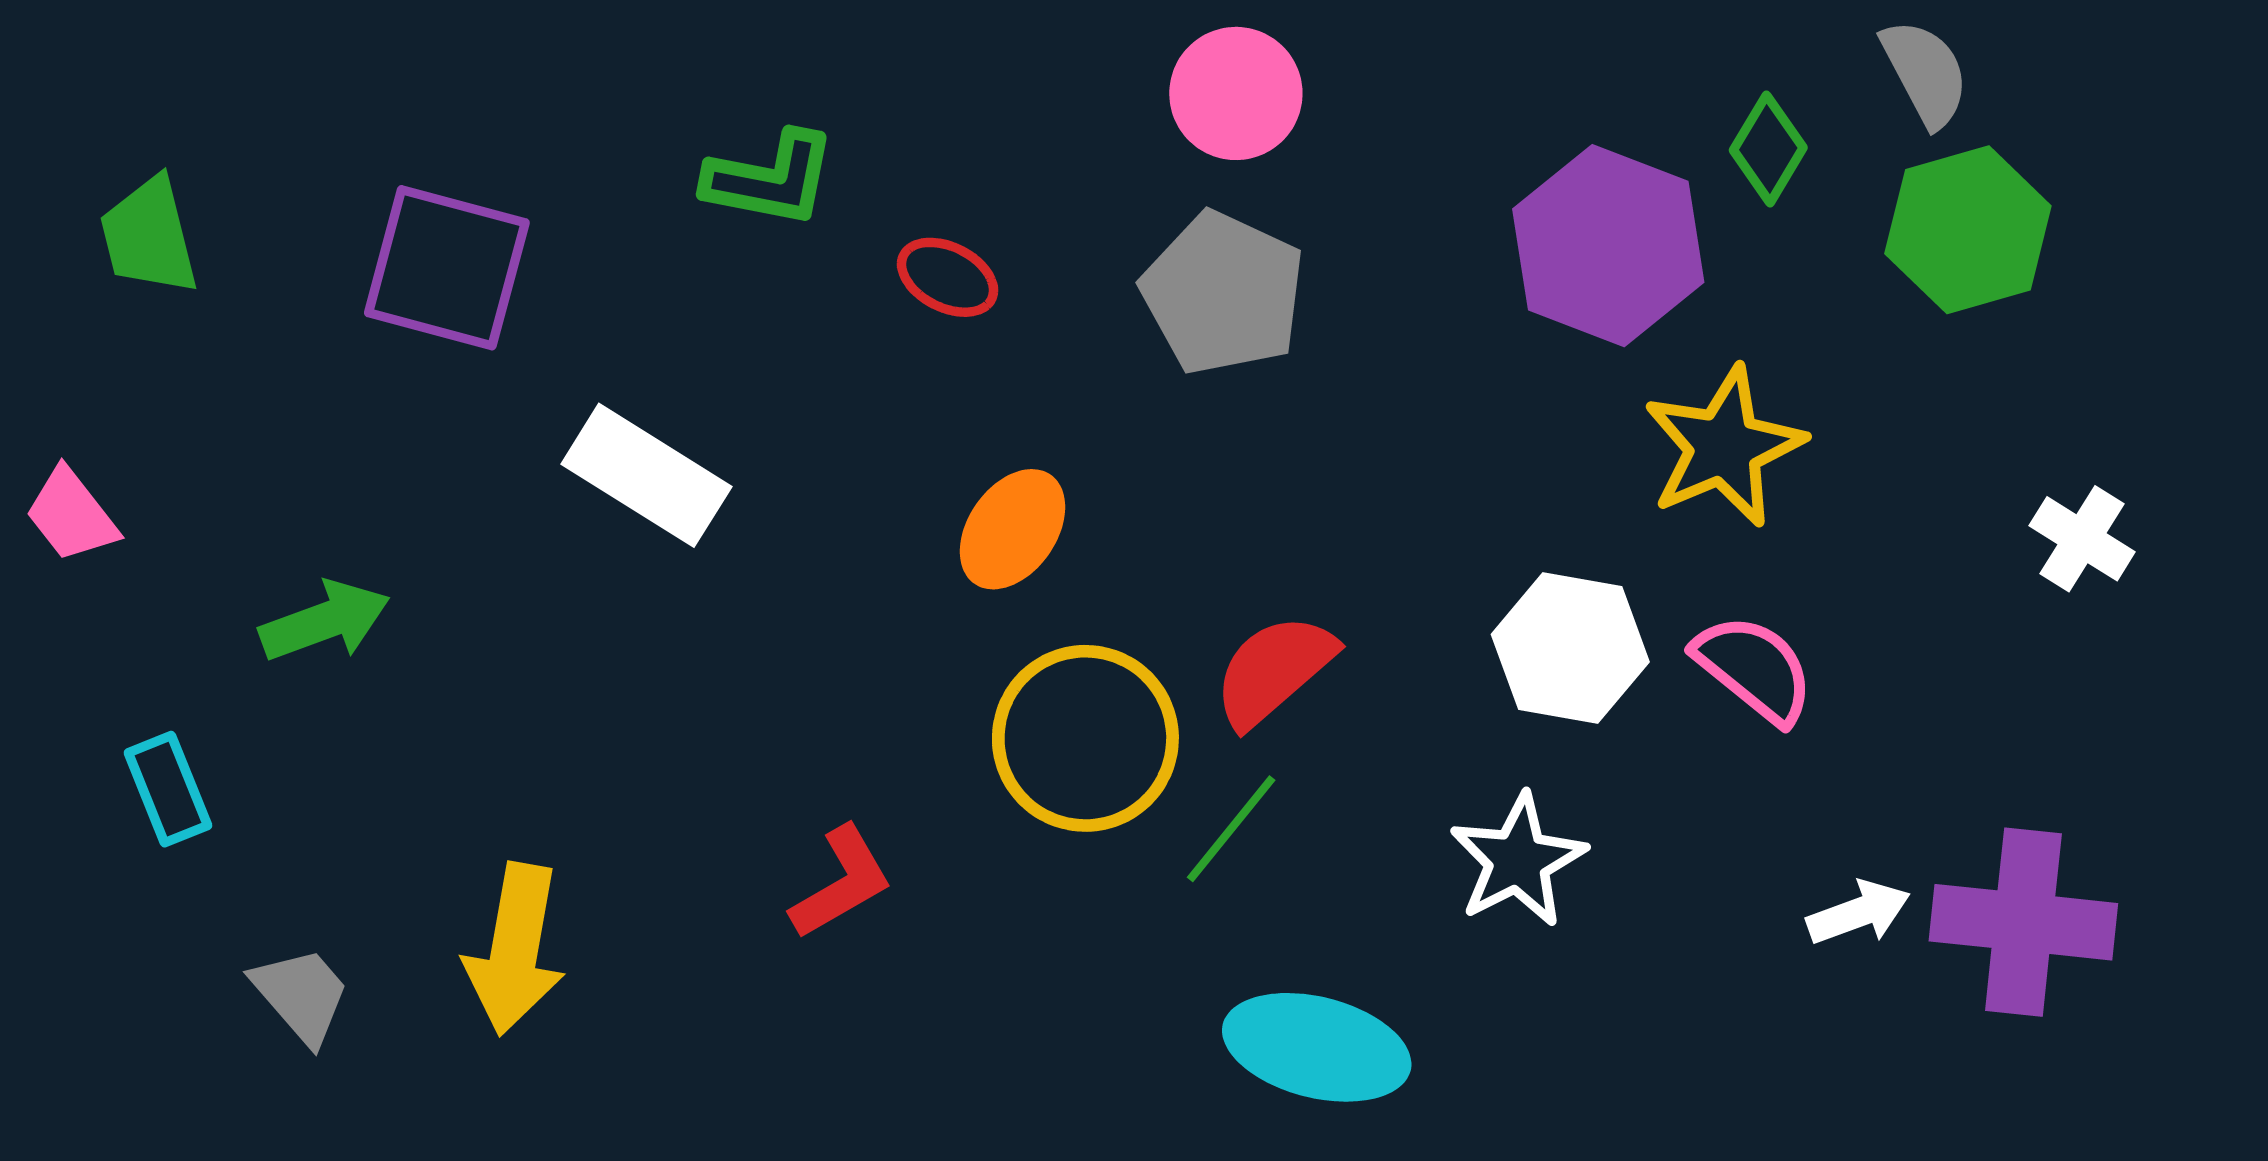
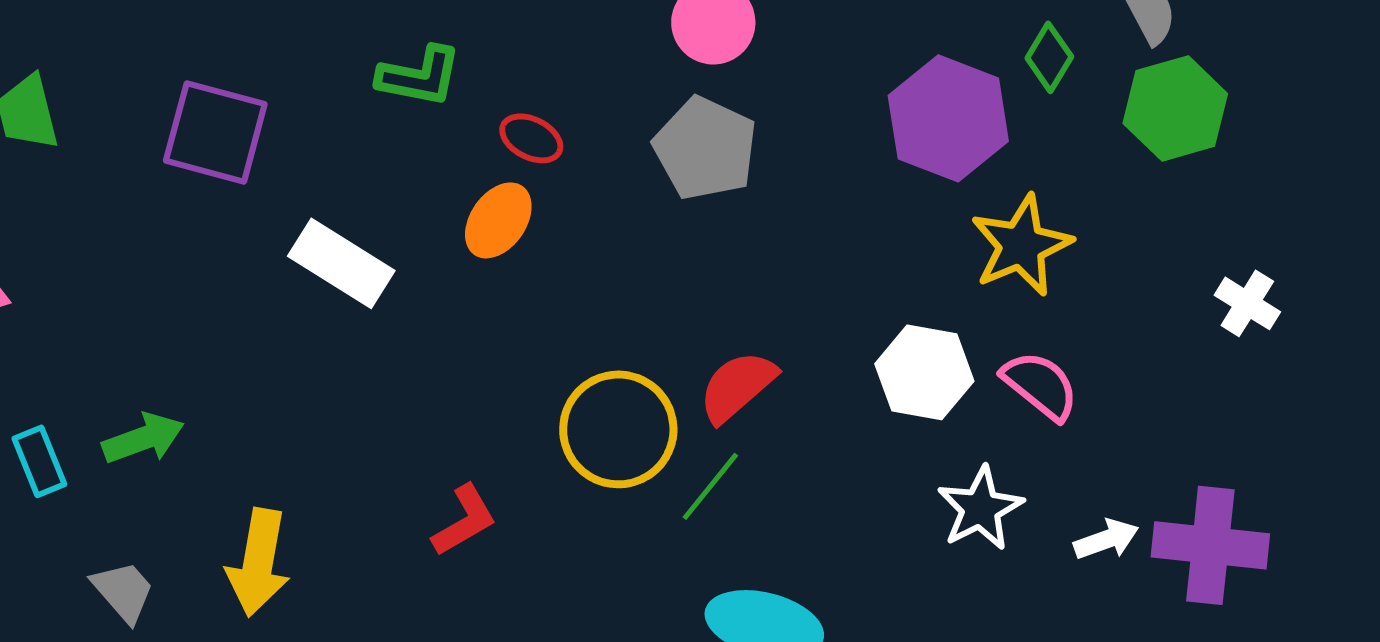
orange ellipse: (1013, 529) -> (498, 220), moved
green arrow: (325, 621) -> (143, 438), moved
white star: (1518, 860) -> (980, 508), moved

